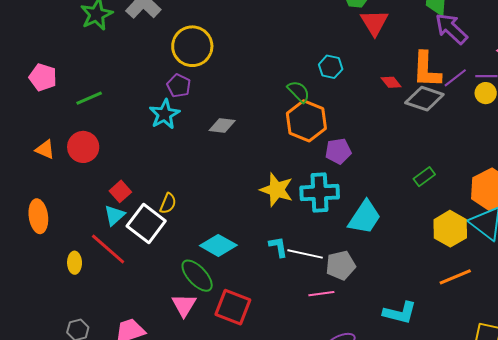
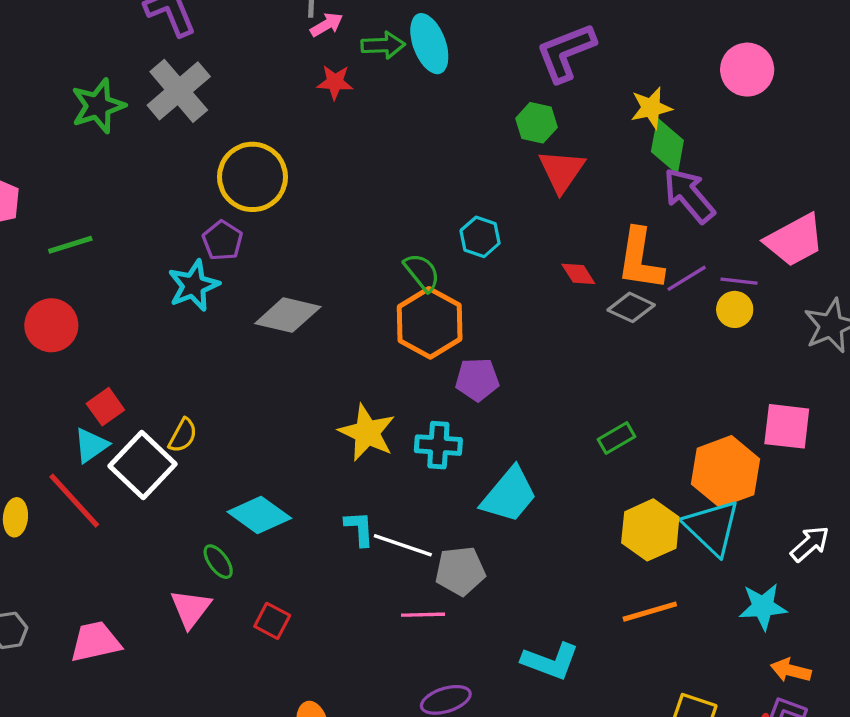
gray diamond: (424, 99) -> (631, 307), size x0.7
gray diamond: (222, 126) -> (288, 315), size x1.4
cyan cross: (320, 192) -> (438, 445), size x0.7
green ellipse: (197, 276) -> (218, 562), size x0.6
red square: (233, 307) -> (272, 621), size x0.6

